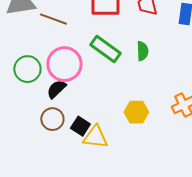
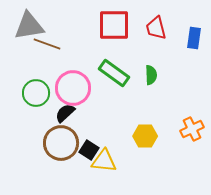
brown line: (53, 19) -> (47, 44), moved
brown circle: (52, 119) -> (61, 143), size x1.5

